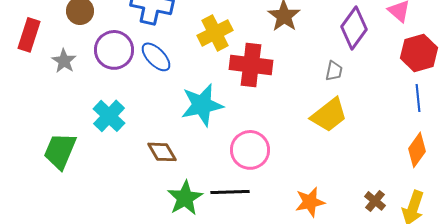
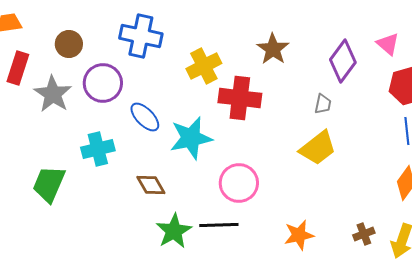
blue ellipse: (156, 57) -> (145, 117), moved
gray star: (64, 61) -> (53, 94), size x1.5
cyan cross: (109, 116) -> (98, 149), turned 32
brown cross: (375, 201) -> (364, 234), turned 30

